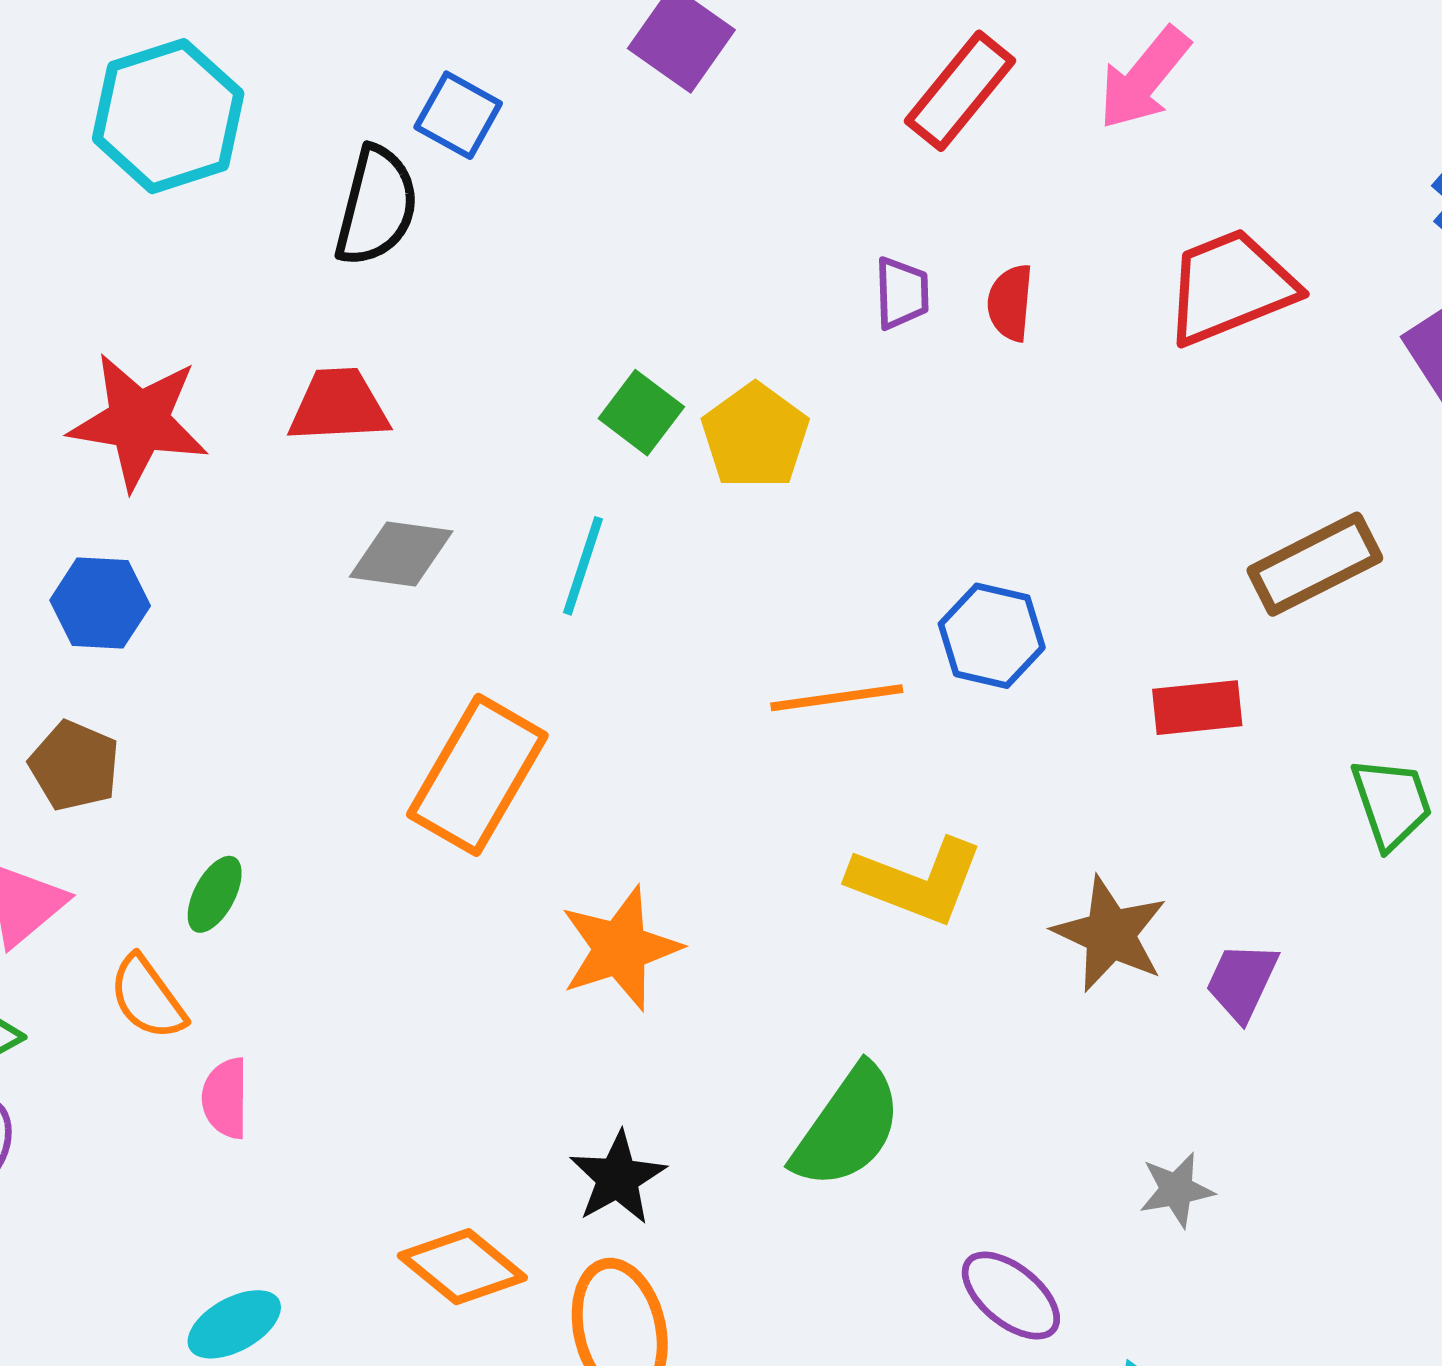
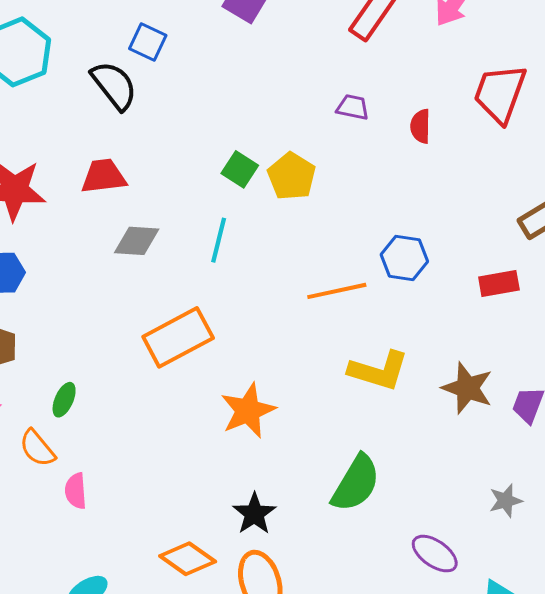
black semicircle: (376, 206) -> (114, 85), turned -48
red trapezoid: (1230, 287) -> (500, 94), turned -44
purple trapezoid: (902, 293) -> (353, 107), turned -72
red semicircle: (1010, 303) -> (420, 126), moved
orange rectangle: (477, 775) -> (178, 337), turned 36

